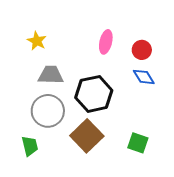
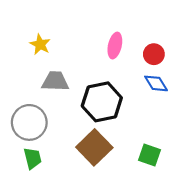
gray circle: (48, 111) -> (29, 122), moved

